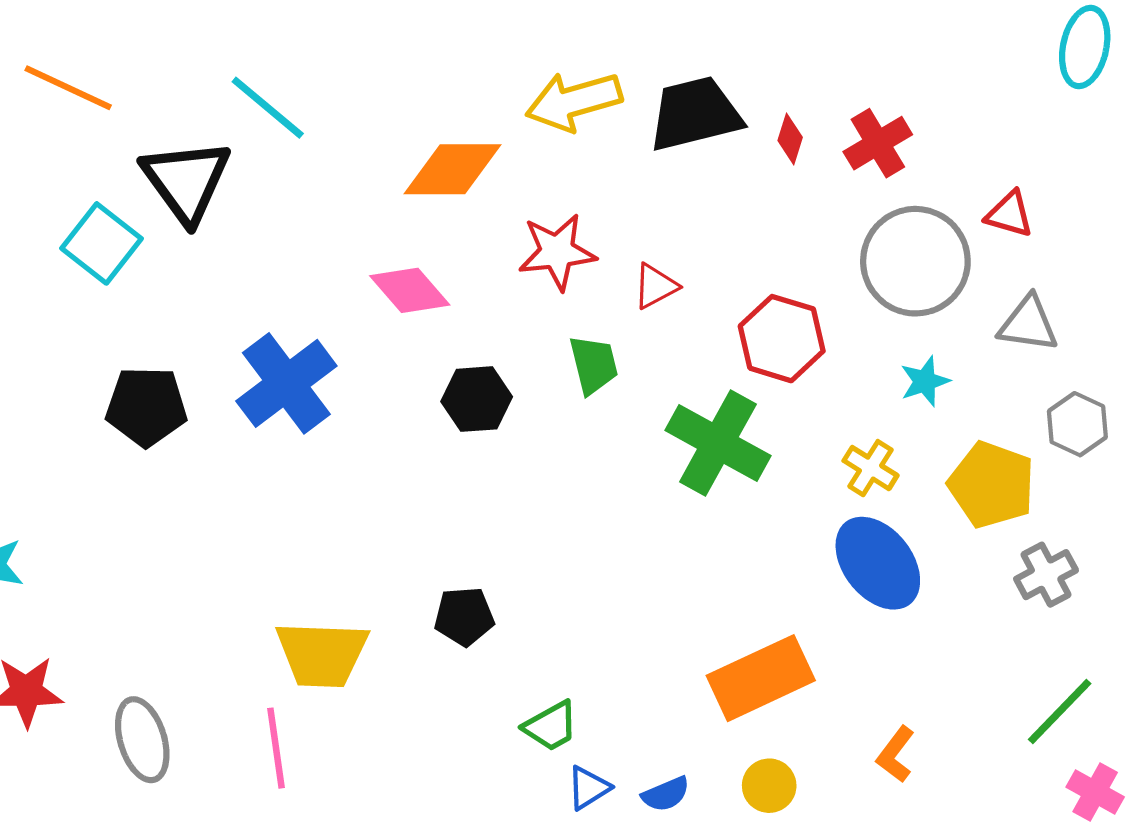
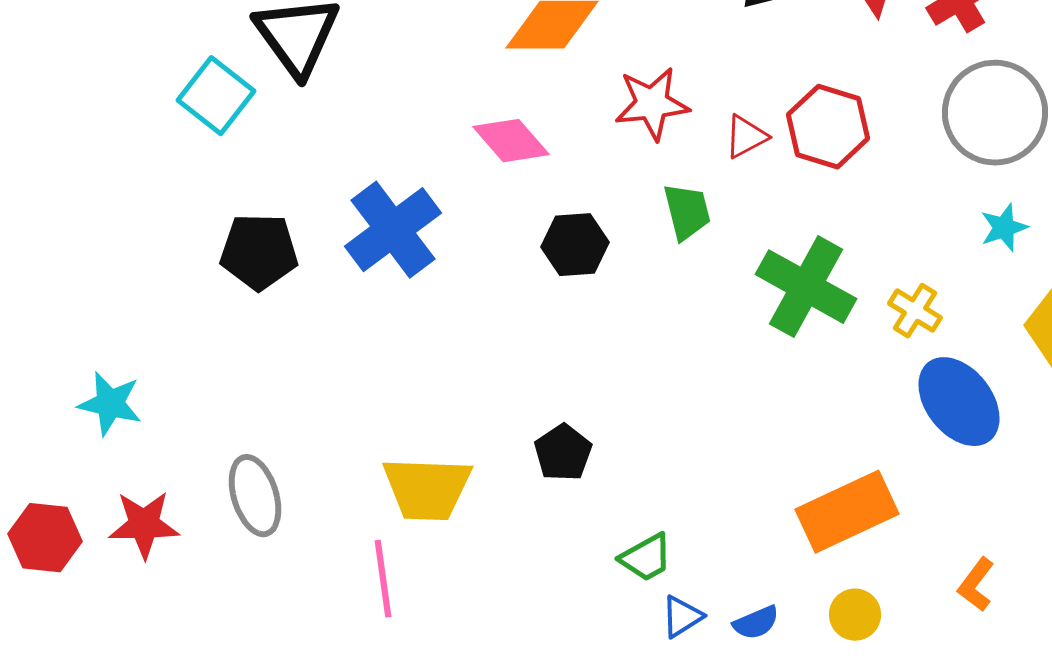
red hexagon: (782, 339) -> (828, 127), moved
yellow cross: (871, 468) -> (915, 311), moved
black pentagon: (464, 616) -> (563, 453), turned -30
gray ellipse: (142, 740) -> (255, 496), moved

